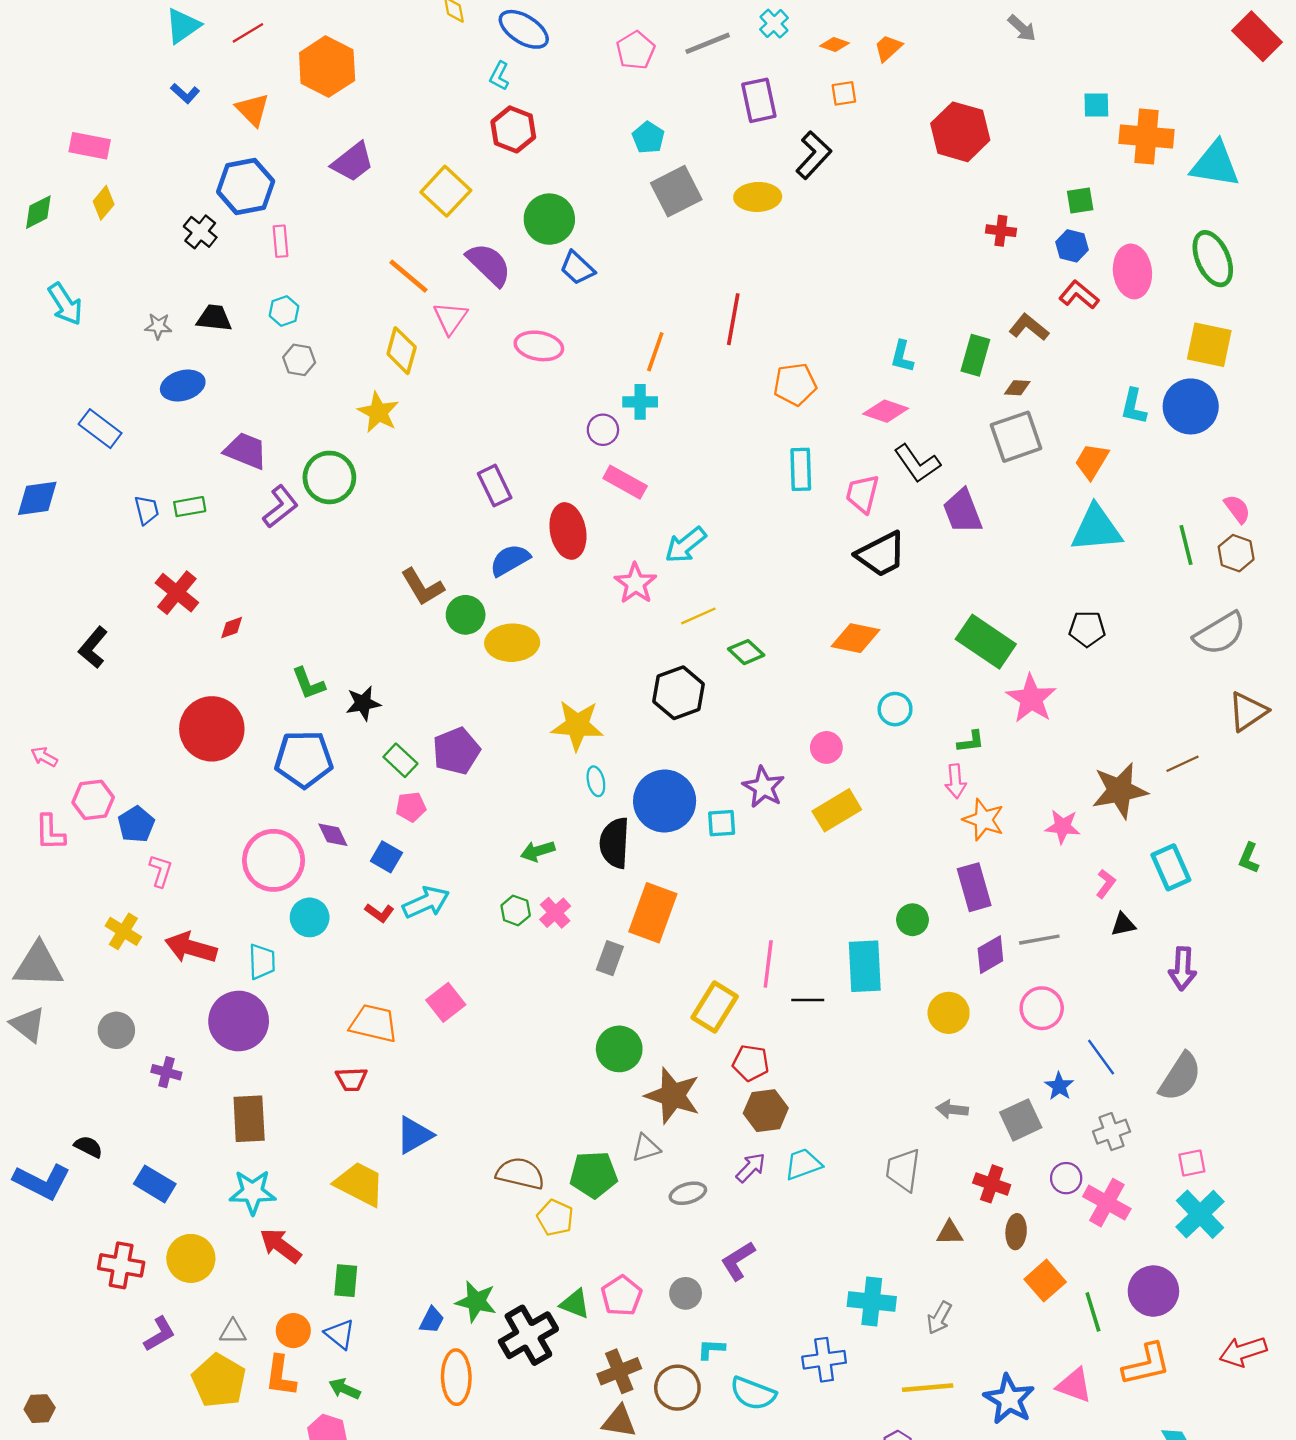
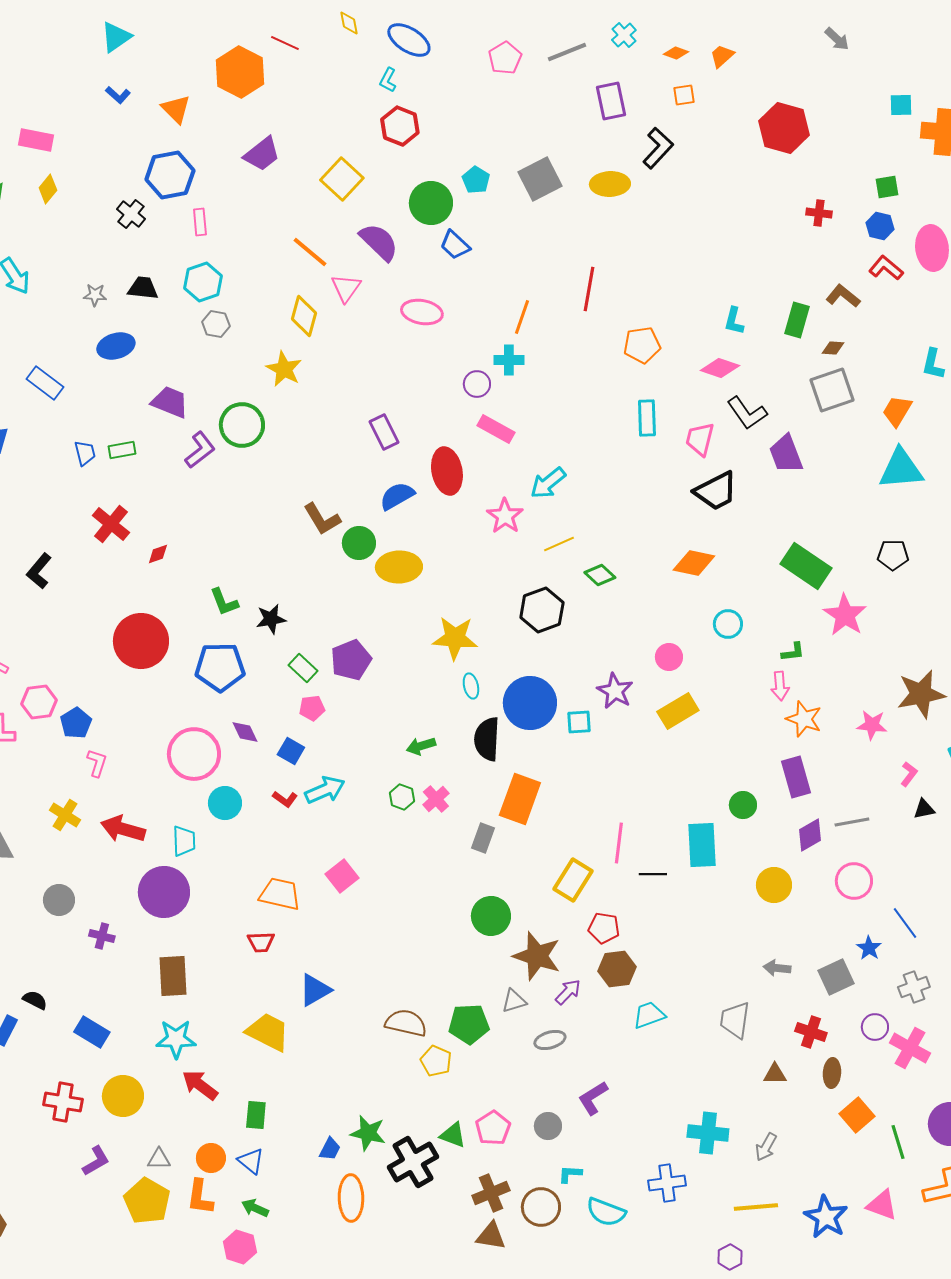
red line: (248, 33) -> (285, 43), moved, turned 56
cyan pentagon: (648, 138) -> (476, 180), moved
cyan hexagon: (284, 311) -> (203, 282), size x1.5
purple arrow: (751, 1168) -> (568, 992), moved

